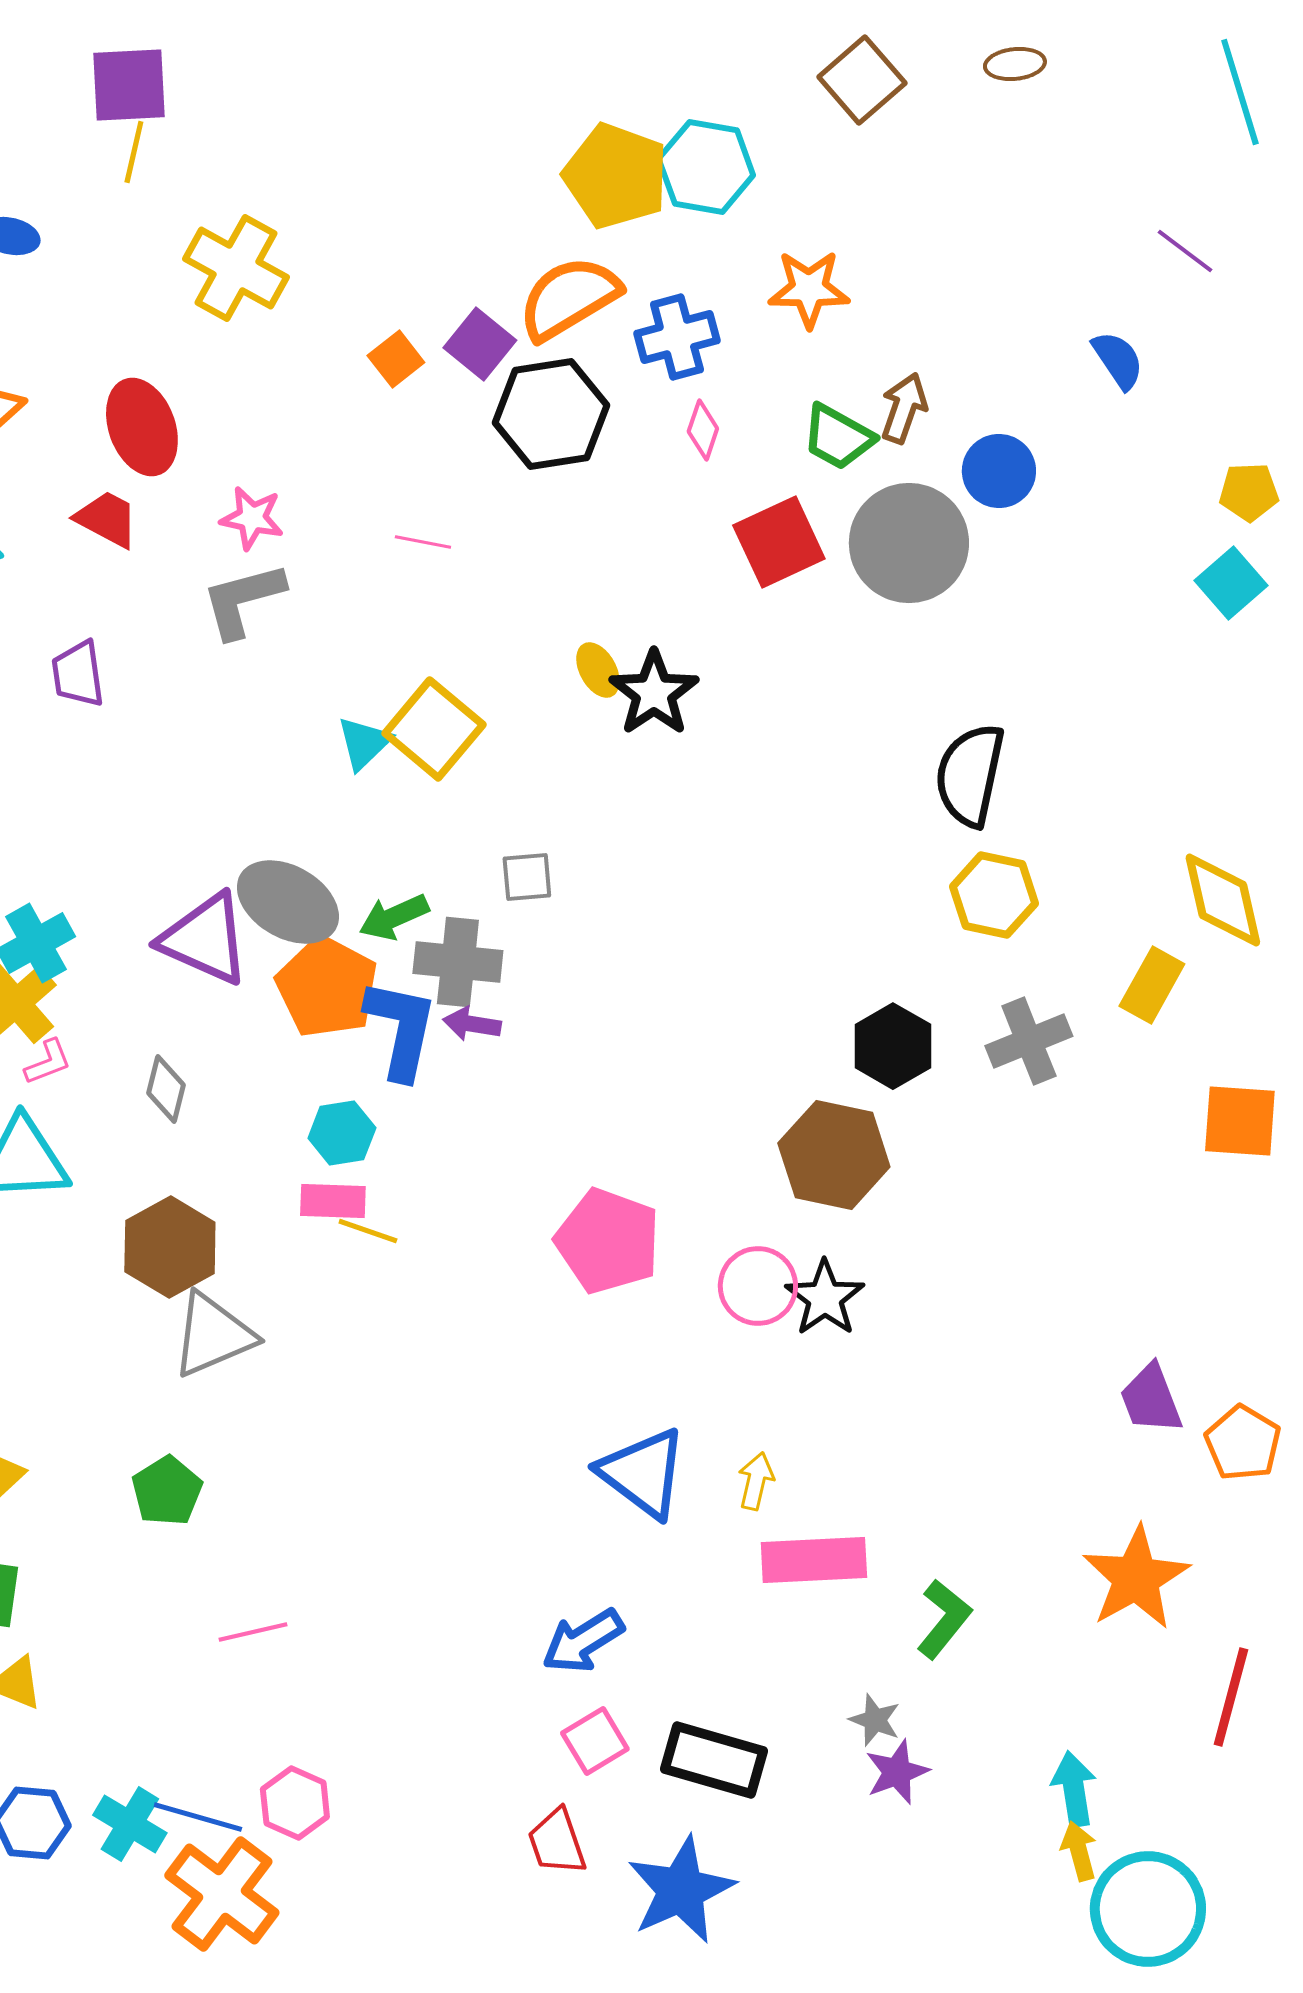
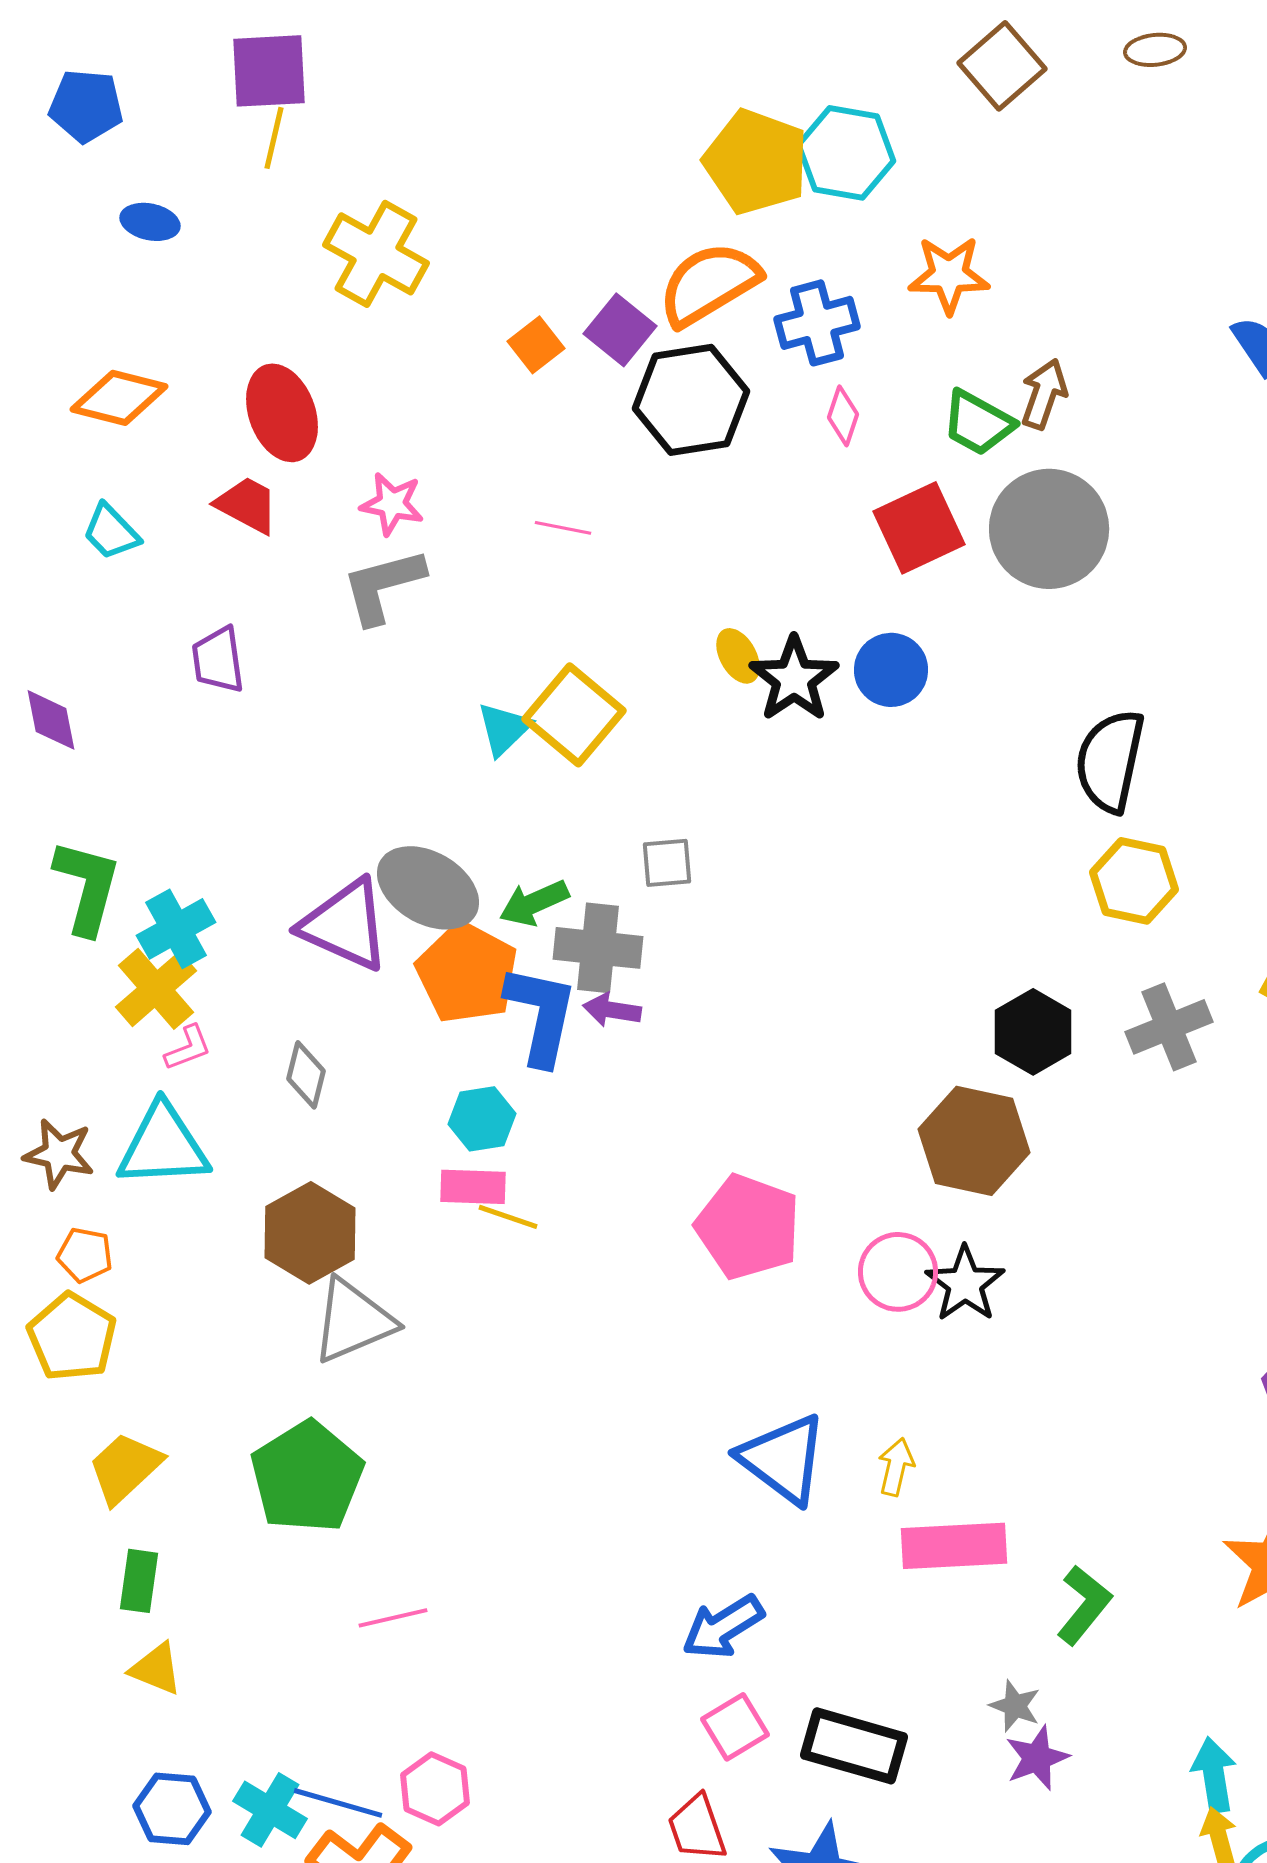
blue circle: (999, 471) -> (891, 670), moved
green pentagon: (167, 1491) -> (307, 1477), size x1.6

